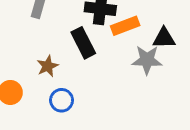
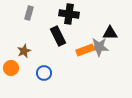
orange rectangle: (125, 26) -> (85, 50), moved
brown star: (48, 66) -> (24, 51), moved

